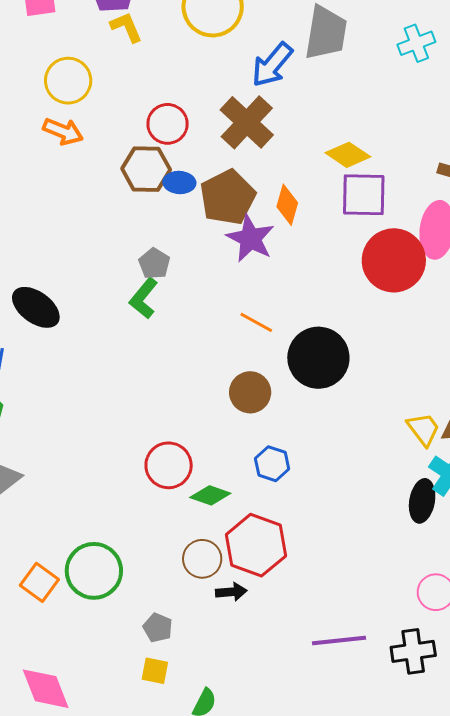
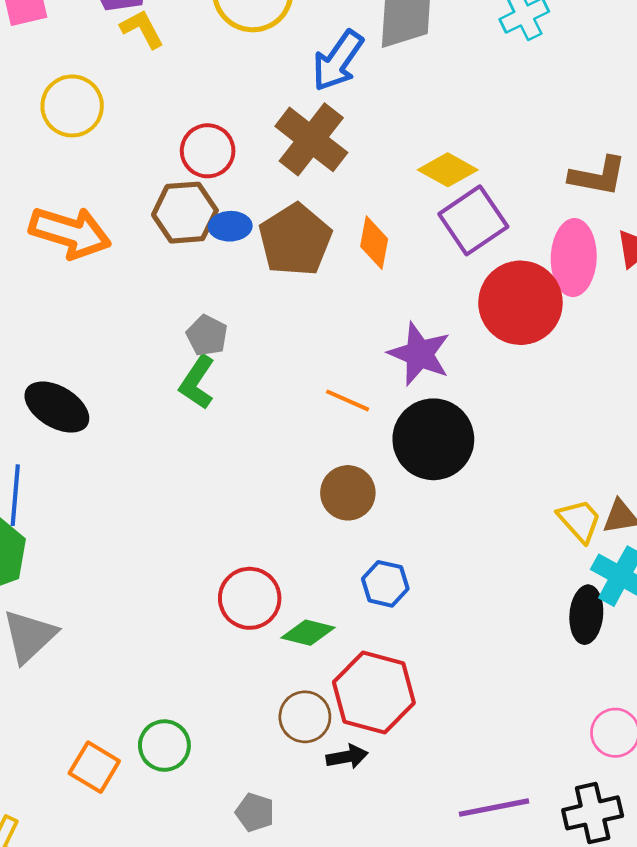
orange arrow: (63, 131) -> (70, 232), moved, size x1.5
purple square: (364, 195) -> (473, 220), turned -30
purple star: (250, 238) -> (419, 354), moved
green circle: (94, 571) -> (164, 746), size x0.7

